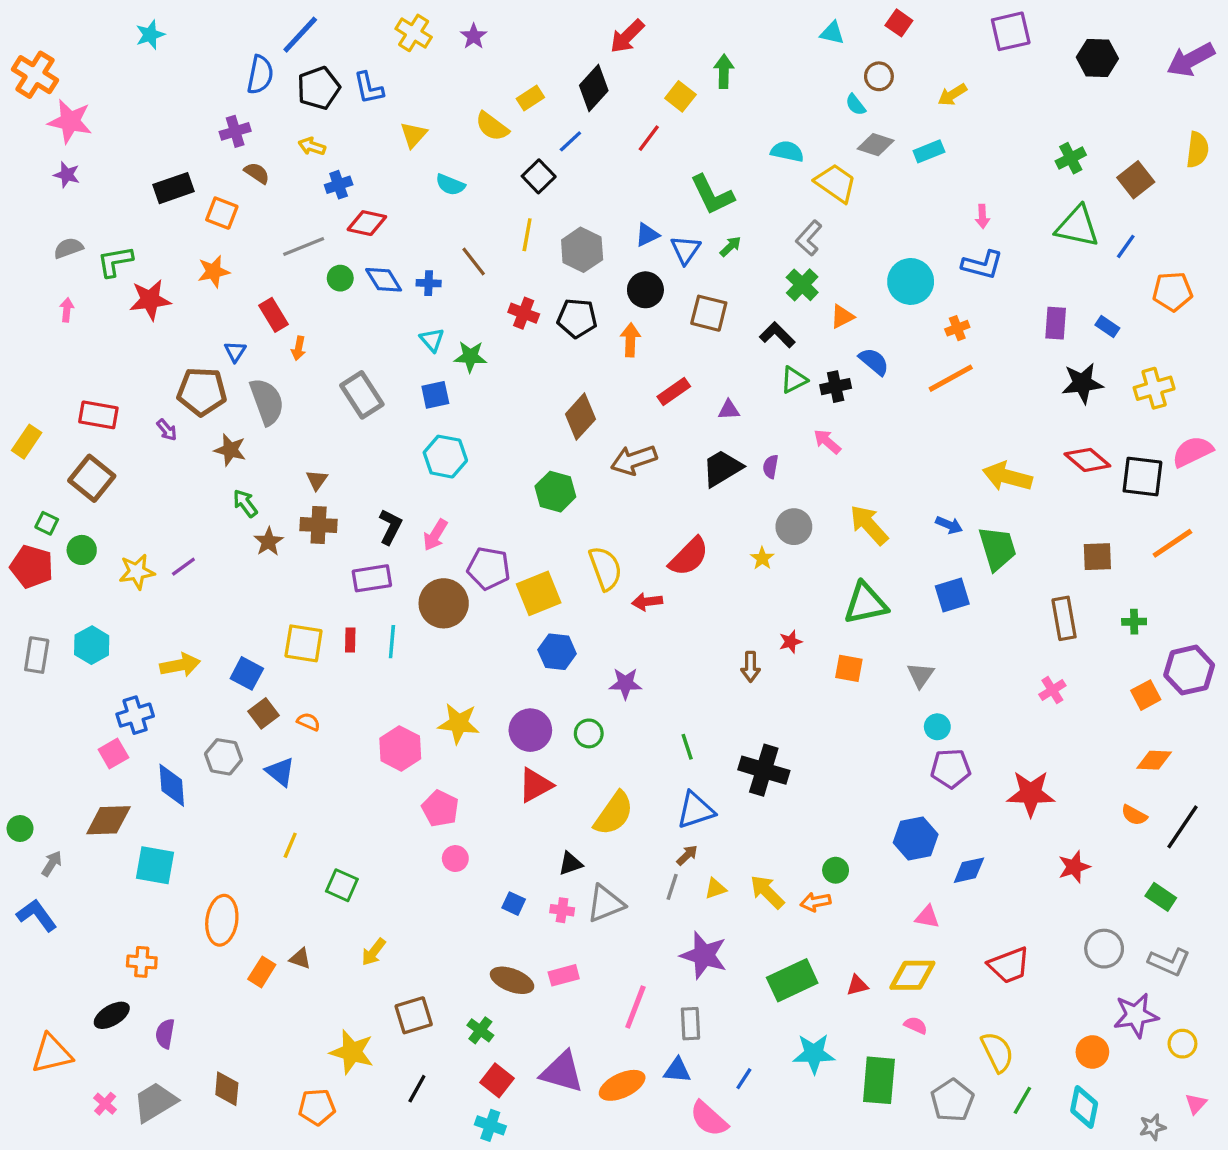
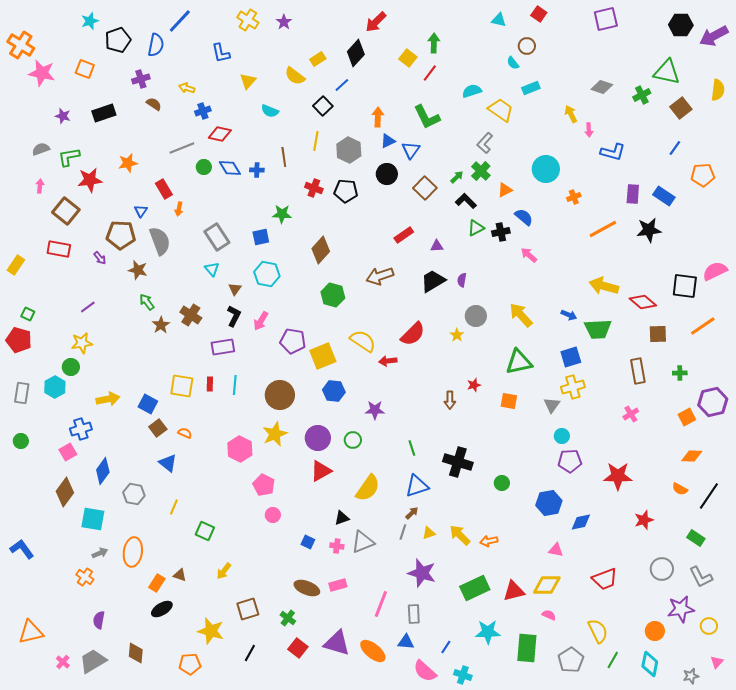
black hexagon: (1097, 58) -> (681, 25), moved
black pentagon: (319, 88) -> (118, 40), moved
yellow arrow: (952, 95) -> (571, 114), moved, turned 96
red line: (649, 138) -> (430, 73), moved
gray diamond: (876, 145) -> (602, 87), moved
cyan semicircle: (787, 151) -> (472, 91), turned -30
cyan rectangle: (929, 151) -> (531, 88), moved
purple star: (67, 175) -> (63, 116), moved
orange square: (222, 213) -> (85, 69), moved
green triangle: (1077, 226) -> (667, 72), moved
green arrow: (730, 246) -> (457, 177), moved
brown line: (474, 261) -> (284, 157), turned 30
blue L-shape: (982, 265) -> (613, 152), moved
brown square: (709, 313) -> (425, 188), turned 30
blue rectangle: (1107, 326) -> (664, 196), size x1.5
cyan triangle: (432, 340) -> (212, 269), moved
orange arrow: (630, 340) -> (378, 117), moved
orange line: (951, 378) -> (603, 229), moved
yellow cross: (1154, 388) -> (573, 387), moved
brown diamond: (580, 417) -> (321, 250), moved
pink arrow: (827, 442) -> (529, 255), moved
red diamond: (1087, 460) -> (643, 302), moved
brown square: (92, 478) -> (66, 211), moved
brown triangle: (317, 480) -> (235, 289), moved
brown cross: (319, 525) -> (191, 315), turned 30
green trapezoid: (997, 548) -> (598, 329), turned 104
green circle: (82, 550) -> (71, 367), moved
purple line: (183, 567) -> (88, 307), moved
yellow semicircle: (605, 568) -> (363, 341), turned -36
brown circle: (444, 603) -> (280, 395), moved
yellow star: (459, 723) -> (275, 434), turned -30
gray hexagon: (223, 757) -> (134, 494), moved
blue diamond: (172, 785) -> (103, 471), turned 40
brown diamond: (108, 820) -> (65, 492), turned -52
green circle: (20, 829) -> (21, 441), moved
gray arrow: (52, 864) -> (100, 553), moved, turned 35
green circle: (836, 870) -> (502, 483), moved
orange cross: (142, 962) -> (85, 577), turned 30
gray L-shape: (1169, 962) -> (701, 577), turned 40
red triangle: (857, 985) -> (514, 591), size x1.6
black ellipse: (112, 1015) -> (162, 609), moved
orange ellipse: (622, 1085) -> (373, 651), turned 64
cyan cross: (490, 1125) -> (463, 675), moved

